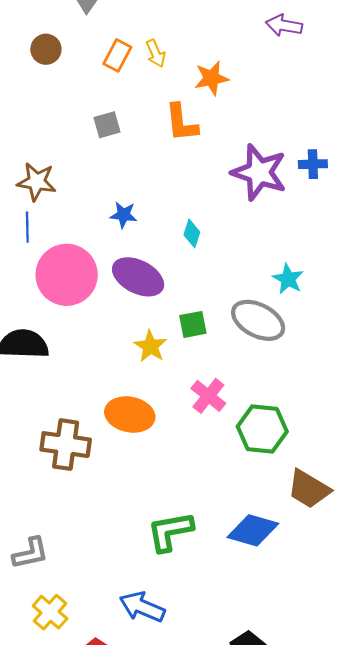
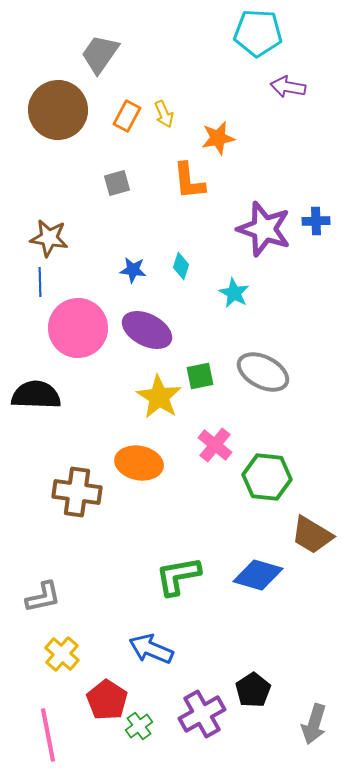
brown circle: (46, 49) -> (58, 110), size x2.0
cyan diamond: (192, 233) -> (181, 266), moved
cyan star: (288, 279) -> (234, 293), moved
yellow star: (150, 346) -> (159, 397), size x1.4

